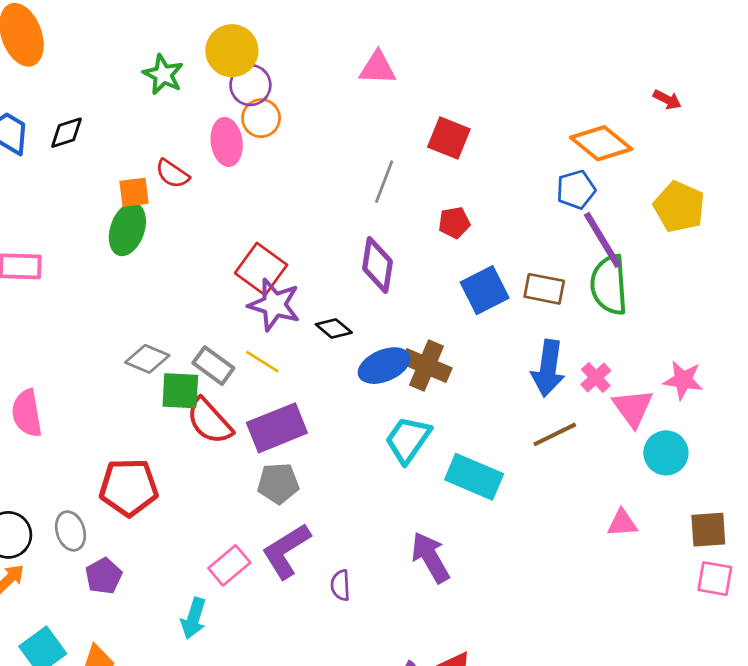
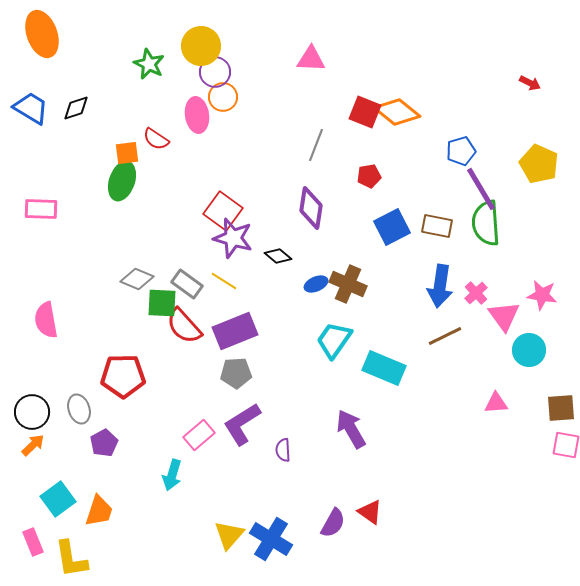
orange diamond: (601, 143) -> (397, 112), moved
blue ellipse: (384, 366) -> (316, 284), size x0.6

